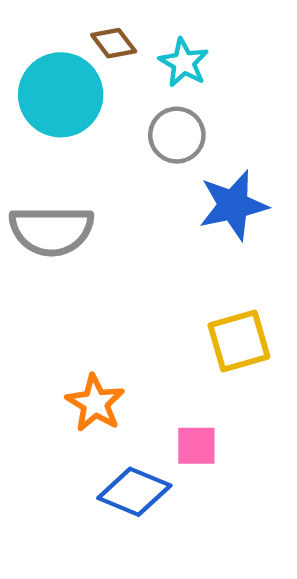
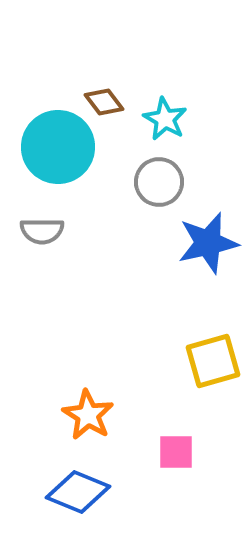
gray semicircle: (51, 231) -> (42, 231), moved, size x0.6
blue diamond: (134, 492) -> (78, 492), moved

